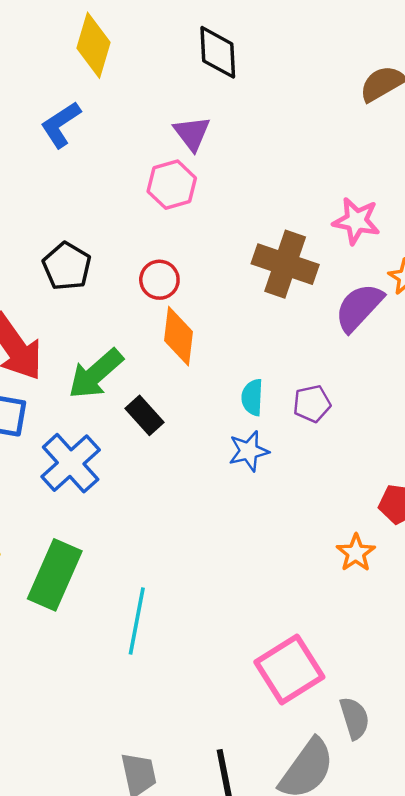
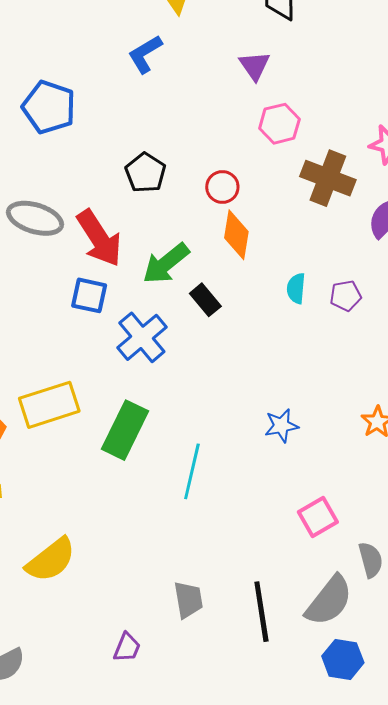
pink hexagon: (172, 185) -> (279, 124), moved
blue star: (249, 451) -> (281, 426), moved
pink square: (289, 669) -> (318, 517), size x0.7

